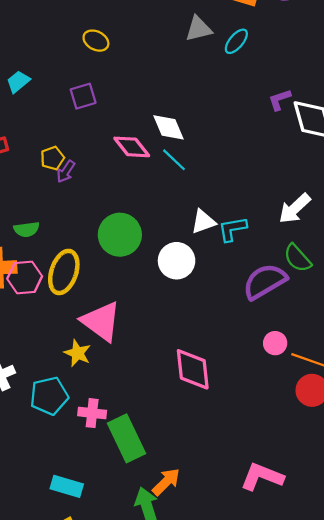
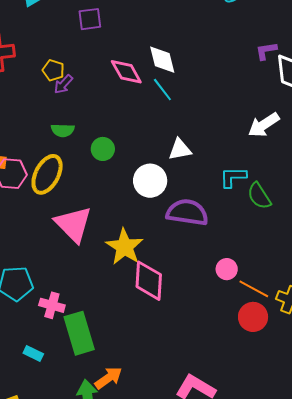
yellow pentagon: (52, 158) -> (53, 70), turned 30
white arrow: (295, 208) -> (264, 125), moved
green semicircle: (27, 229) -> (63, 130), moved
cyan L-shape: (232, 229) -> (233, 177), moved
green circle: (120, 235) -> (103, 149), size x0.6
purple semicircle: (265, 281) -> (187, 212), moved, turned 30
yellow star: (78, 353) -> (125, 247), moved, size x1.5
cyan rectangle: (67, 486) -> (33, 353), moved, size x0.7

